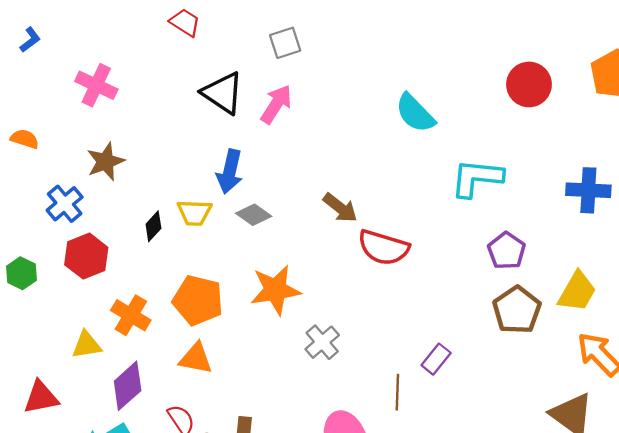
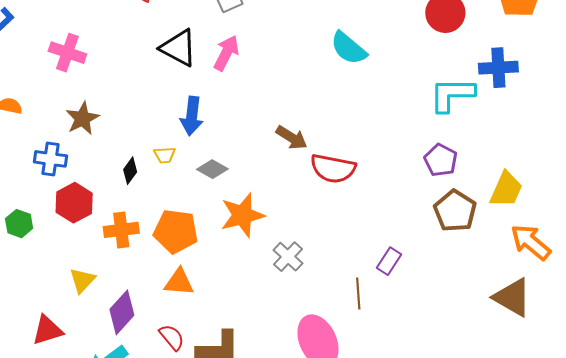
cyan L-shape: (477, 178) -> (452, 95), moved
blue cross: (588, 190) -> (498, 68), moved
blue cross: (65, 204) -> (50, 159), turned -36
yellow trapezoid: (194, 213) -> (165, 155), size x0.7
gray diamond: (254, 215) -> (212, 169), moved
orange cross: (131, 315) -> (121, 230), moved, turned -32
yellow triangle: (86, 345) -> (82, 280), turned -32

